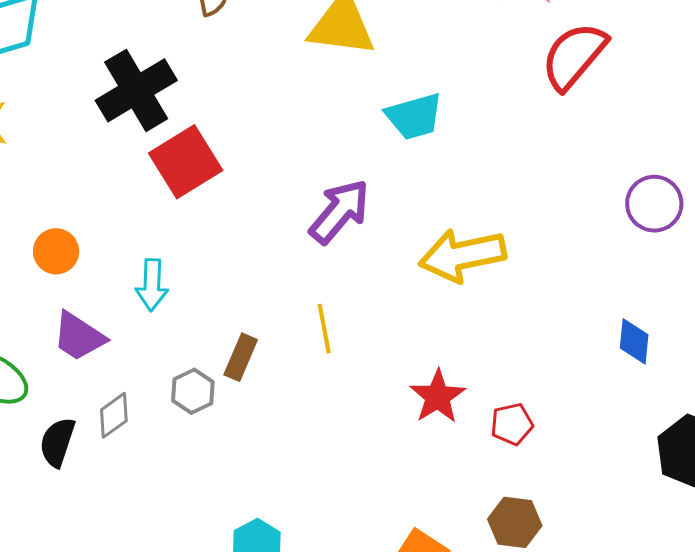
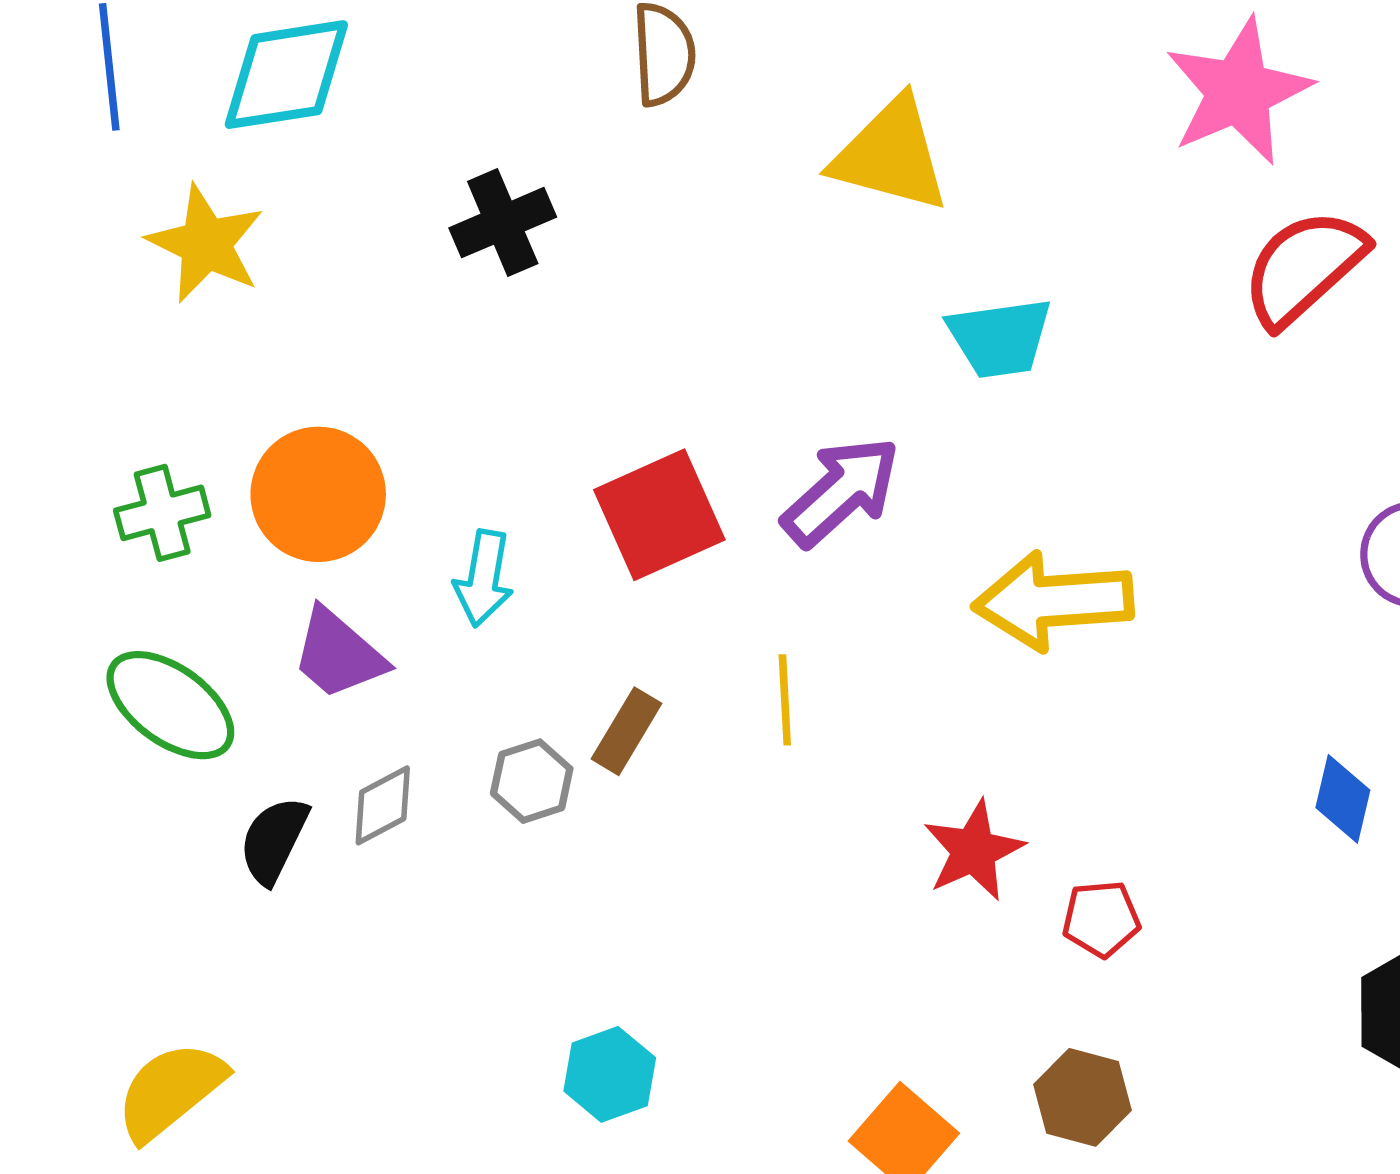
black cross: (136, 90) -> (503, 223), size x0.7
red square: (186, 162) -> (659, 515), moved
orange circle: (56, 251) -> (318, 494), size x1.6

